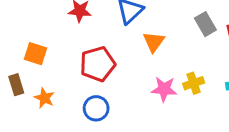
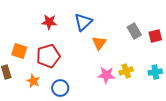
red pentagon: (98, 64) -> (48, 56), moved
orange star: (44, 98) -> (33, 81), moved

